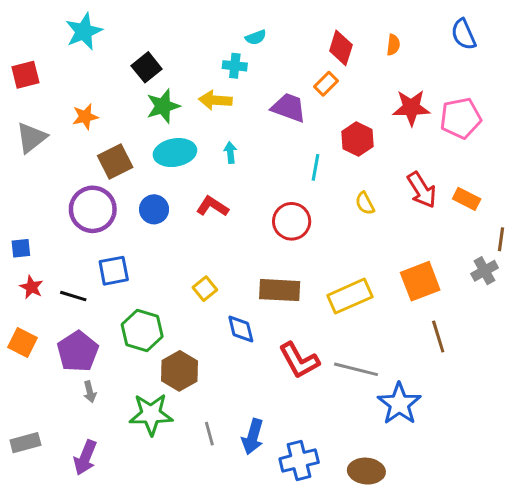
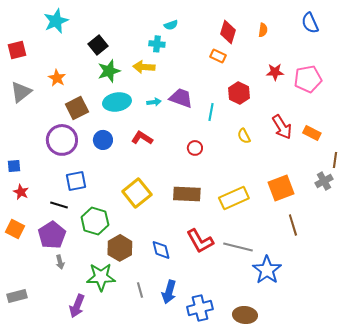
orange rectangle: (326, 84) -> (218, 56), turned 70
purple trapezoid: (289, 108) -> (181, 98), moved
red star: (411, 108) -> (275, 72), size x0.7
orange star: (85, 117) -> (57, 78), turned -30
cyan arrow: (230, 153) -> (154, 102), turned 88
red circle: (292, 221) -> (195, 148), size x0.6
yellow square: (205, 289) -> (137, 193), size x1.8
black line: (73, 296) -> (59, 205), moved
blue diamond: (241, 329) -> (161, 250), moved
purple arrow: (85, 458) -> (77, 306), moved

